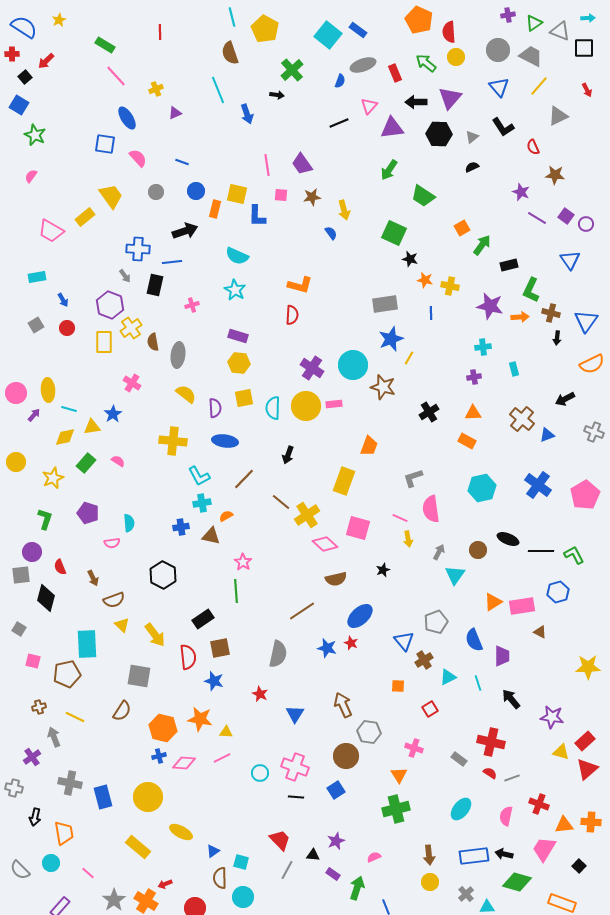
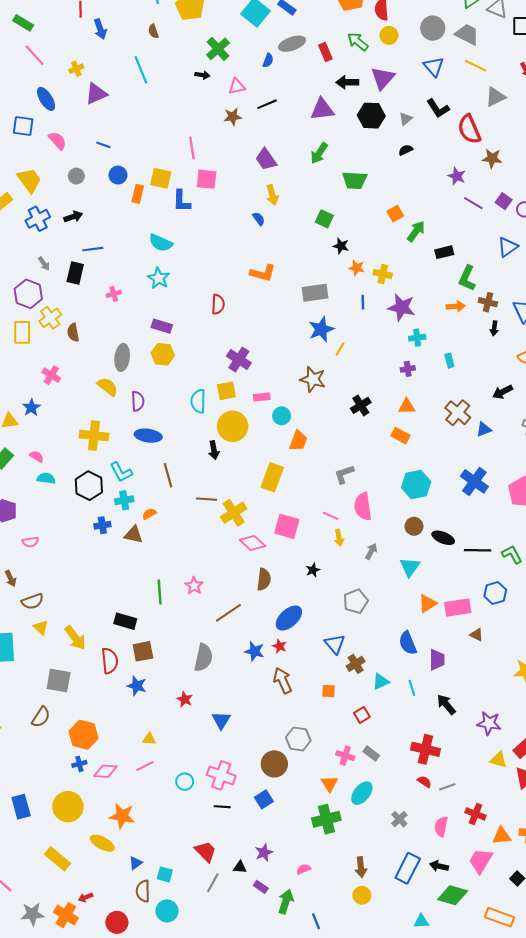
brown semicircle: (230, 53) -> (153, 31), size x0.6
yellow line: (539, 86) -> (475, 66), turned 75
pink triangle: (369, 106) -> (237, 86), moved, turned 36
purple triangle: (175, 113) -> (96, 94), size x1.6
blue arrow: (247, 114) -> (100, 29), moved
red semicircle: (533, 147) -> (469, 129), size x1.8
purple trapezoid: (302, 164) -> (266, 159), moved
pink square: (281, 195) -> (207, 179), size x1.5
green trapezoid: (423, 196) -> (355, 180), turned -30
brown star: (312, 197) -> (233, 117), moved
black arrow: (185, 231) -> (73, 217), moved, size x0.7
green square: (394, 233) -> (324, 219), size x0.7
blue cross: (138, 249) -> (38, 219), moved, turned -30
blue triangle: (570, 260) -> (508, 247), turned 30
orange L-shape: (300, 285) -> (263, 273), moved
purple star: (490, 306) -> (401, 307), moved
gray ellipse: (178, 355) -> (122, 357), moved
cyan circle: (353, 365) -> (282, 416), moved, size x0.6
yellow square: (244, 398) -> (226, 391), moved
yellow circle: (306, 406) -> (233, 426), moved
black arrow: (288, 455) -> (214, 450), turned -30
brown line: (244, 479) -> (168, 475), turned -60
brown line: (281, 502) -> (207, 499), turned -36
cyan semicircle: (129, 523) -> (46, 478), moved, turned -78
brown circle: (478, 550) -> (414, 526), moved
pink star: (243, 562) -> (194, 586), moved
black hexagon: (163, 575) -> (89, 486), moved
cyan triangle: (455, 575) -> (410, 567), moved
brown semicircle: (336, 579) -> (264, 579), turned -70
black rectangle: (203, 619) -> (125, 621), turned 50
gray pentagon: (436, 622) -> (356, 601), moved
brown arrow: (343, 705) -> (283, 681), moved
orange star: (200, 719) -> (122, 816), moved
gray rectangle: (459, 759) -> (371, 754), moved
cyan ellipse: (461, 809) -> (362, 793), moved
blue rectangle: (474, 856) -> (408, 868), turned -56
gray cross: (466, 894) -> (399, 819), moved
gray star: (114, 900) -> (32, 914), turned 30

